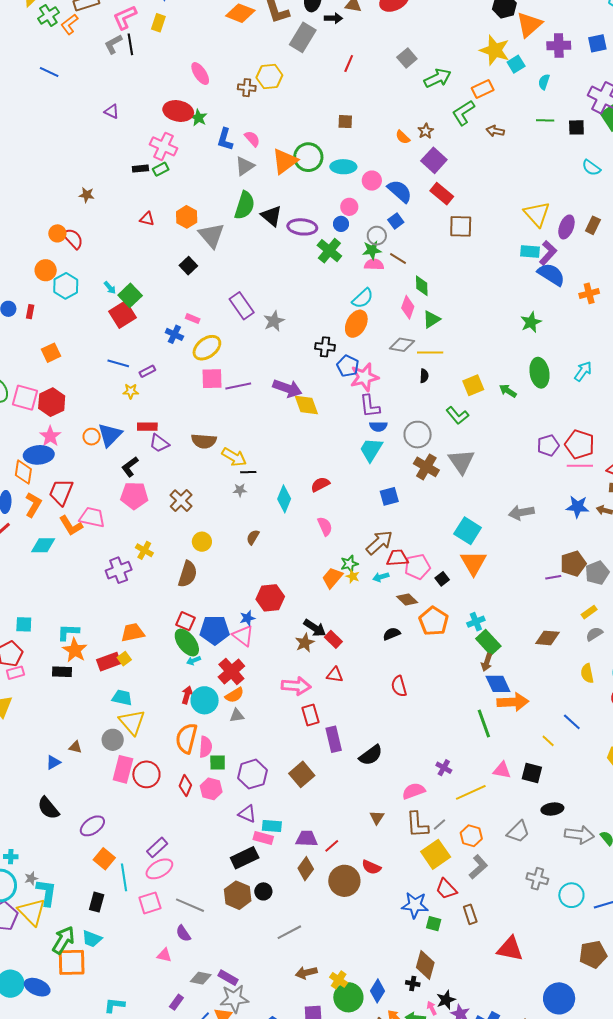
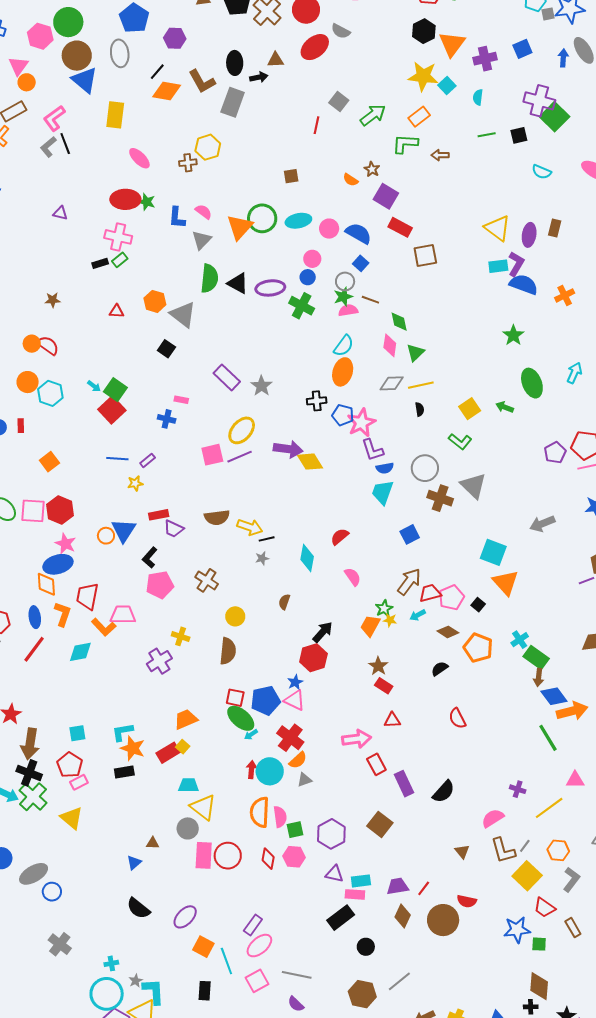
yellow rectangle: (158, 23) -> (115, 115), moved, size x1.5
red line: (349, 64) -> (316, 125), moved
green L-shape: (463, 113) -> (405, 144), turned 48
yellow ellipse: (207, 348) -> (242, 430), moved
black arrow: (315, 628) -> (323, 632), moved, turned -70
brown star: (305, 643) -> (378, 666), moved
brown hexagon: (238, 895) -> (362, 994), moved

